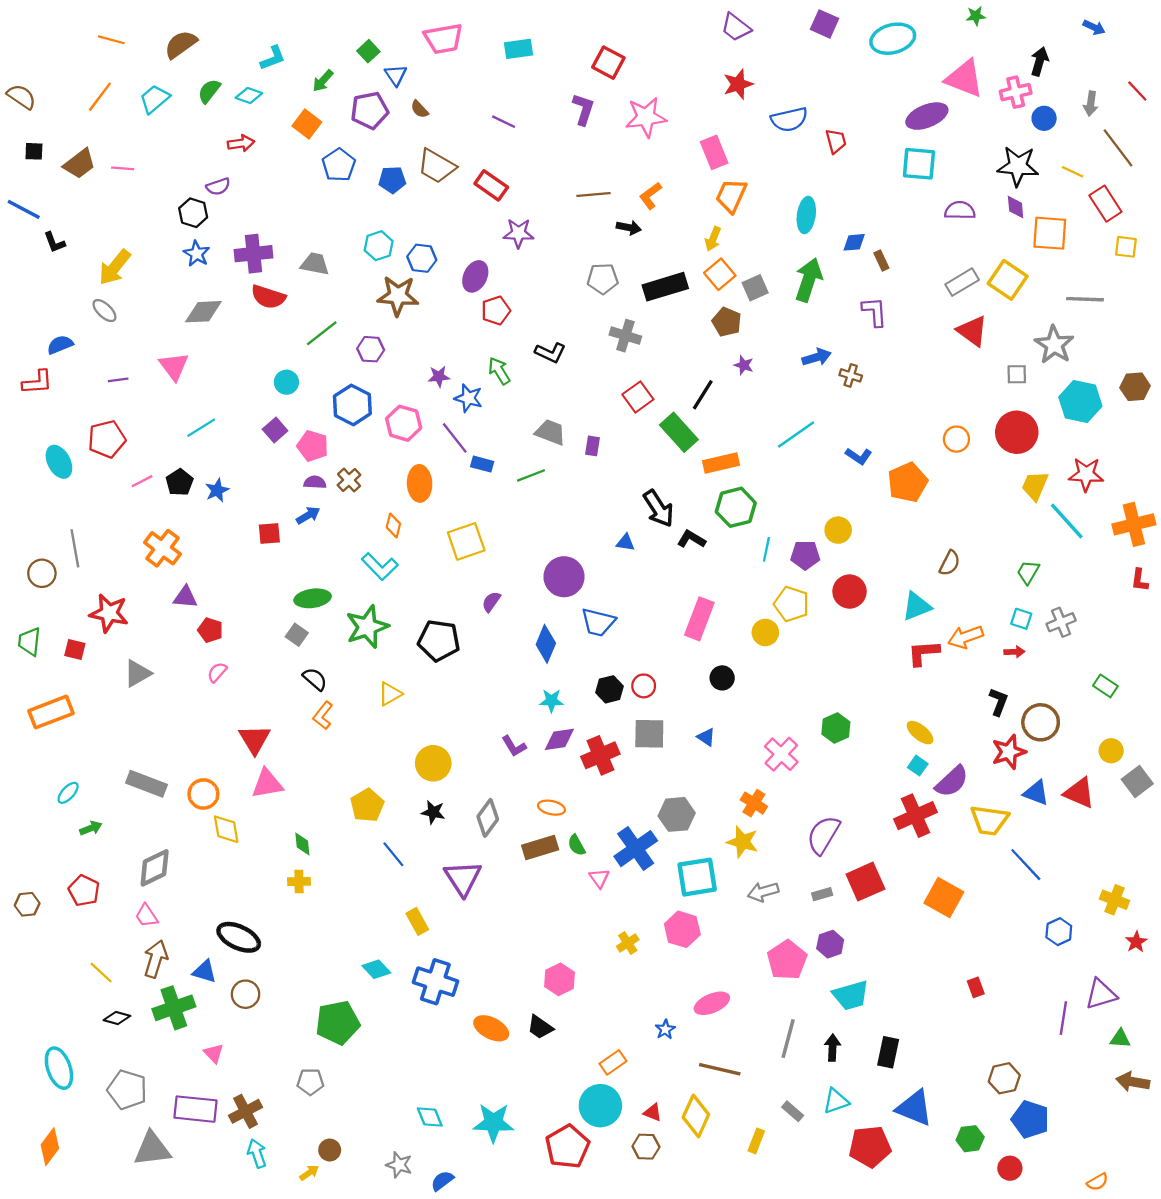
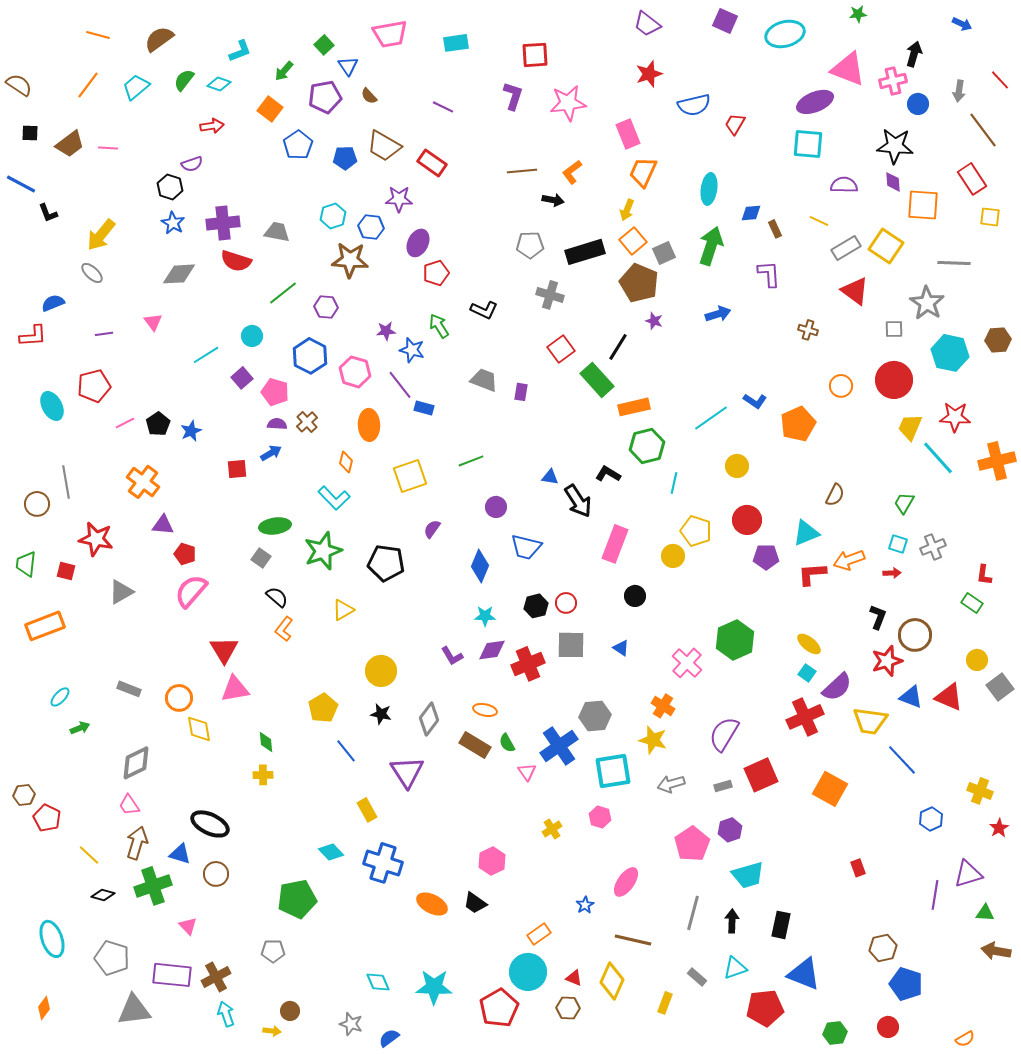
red square: (608, 63) -> (535, 55), turned -32
red trapezoid: (836, 141) -> (735, 124), turned -135
yellow line: (1072, 172) -> (819, 221), moved
purple star: (519, 233) -> (399, 199), moved
brown pentagon: (727, 322) -> (639, 283), size x1.5
pink triangle: (174, 366) -> (153, 322), size x0.7
brown cross: (851, 375) -> (808, 330), moved
cyan line: (201, 428) -> (206, 355), moved
cyan line: (796, 435) -> (711, 418), moved
green line: (531, 475) -> (471, 461), moved
black arrow: (658, 508) -> (578, 501), moved
purple pentagon: (805, 555) -> (766, 557), moved
purple circle: (564, 577) -> (496, 507), size x0.6
red L-shape: (1140, 580) -> (984, 575), moved
pink semicircle: (217, 672) -> (191, 591), size x1.8
green hexagon: (836, 728) -> (735, 640), size x1.5
gray rectangle: (147, 784) -> (129, 689), size x0.7
brown rectangle: (540, 847) -> (475, 745), turned 48
red pentagon: (84, 891) -> (47, 818), moved
pink hexagon: (682, 929) -> (600, 817), size x0.7
pink ellipse: (712, 1003) -> (626, 882), turned -32
green hexagon: (970, 1139) -> (835, 1033), moved
orange diamond: (50, 1147) -> (44, 1008), size x0.7
yellow arrow: (309, 1173) -> (272, 1031), turned 42

